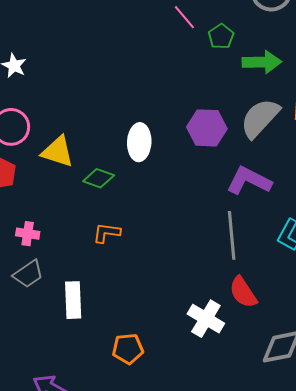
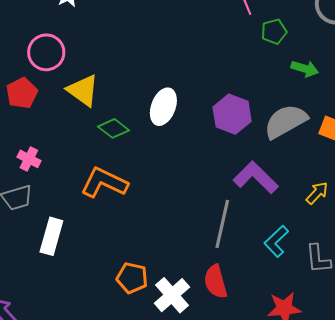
green arrow: (262, 62) -> (305, 69), size x0.7
orange L-shape: (107, 233) -> (104, 183), size x1.6
orange pentagon: (128, 349) -> (132, 278), moved

